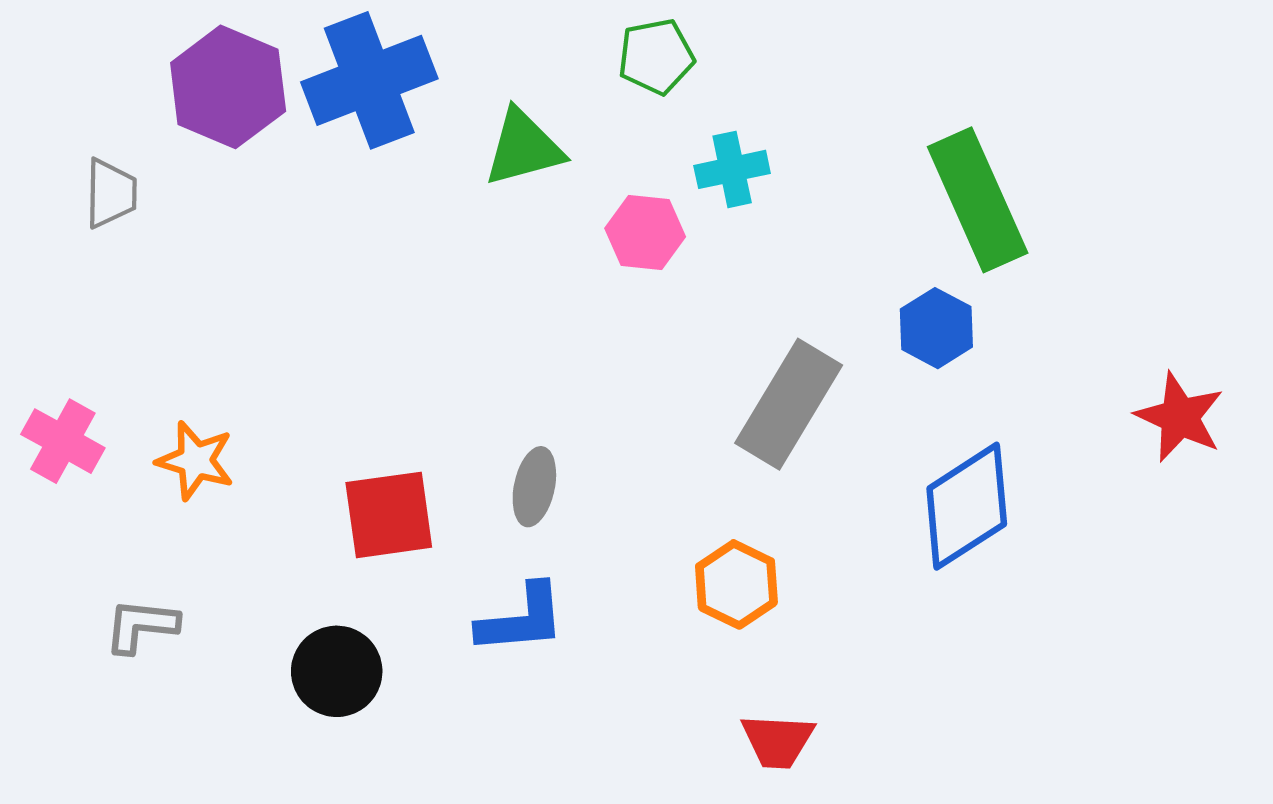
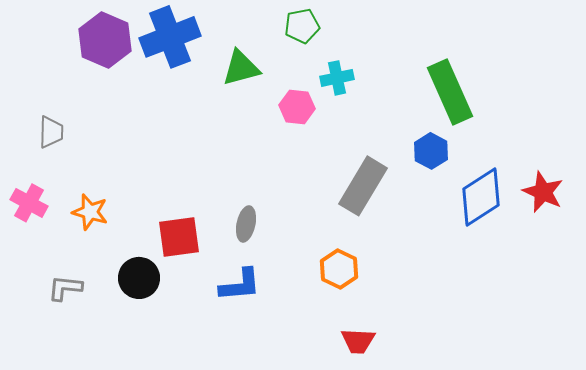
gray trapezoid: (111, 193) -> (51, 132), moved
blue diamond: (967, 506) -> (481, 197), moved
black circle: (337, 671) -> (139, 278), moved

